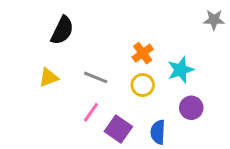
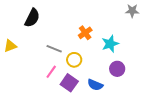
yellow triangle: (49, 77) -> (10, 46), moved
yellow circle: (143, 85) -> (74, 60), moved
blue semicircle: (158, 132) -> (95, 85), turned -70

